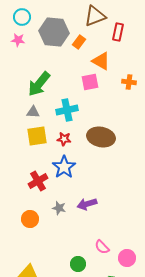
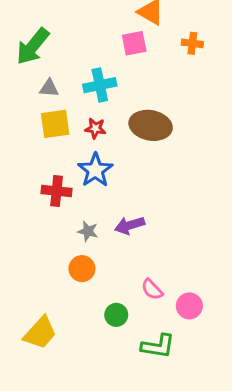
green arrow: (39, 84) -> (33, 46), moved
red cross: (38, 181) -> (57, 191), turned 36
orange circle: (30, 219) -> (82, 269), moved

